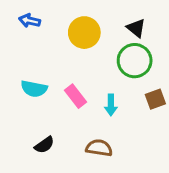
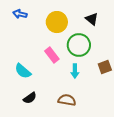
green circle: (135, 61) -> (79, 45), moved
cyan semicircle: (34, 89) -> (23, 71), moved, turned 30
pink rectangle: (75, 96) -> (52, 55), moved

